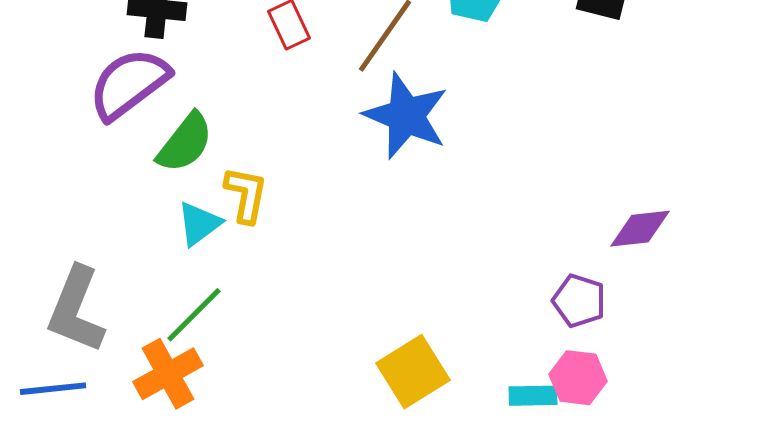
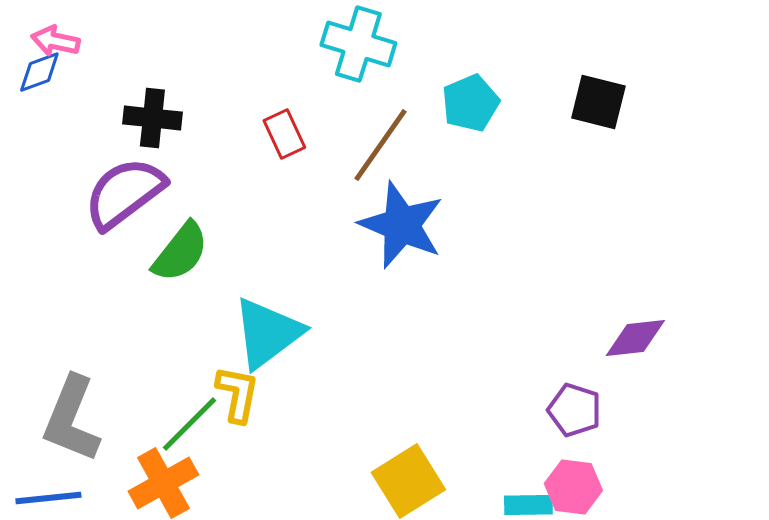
yellow L-shape: (246, 195) -> (237, 394), moved
cyan triangle: (199, 224) -> (267, 333), moved, size x1.6

